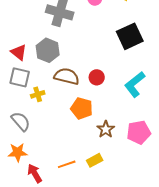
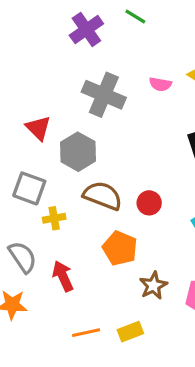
red triangle: (19, 52) -> (38, 128), moved
red arrow: (35, 173) -> (63, 276), moved

